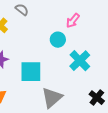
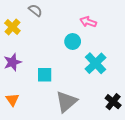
pink arrow: (73, 21) -> (88, 22), turned 70
cyan square: (31, 72) -> (45, 75), size x0.7

